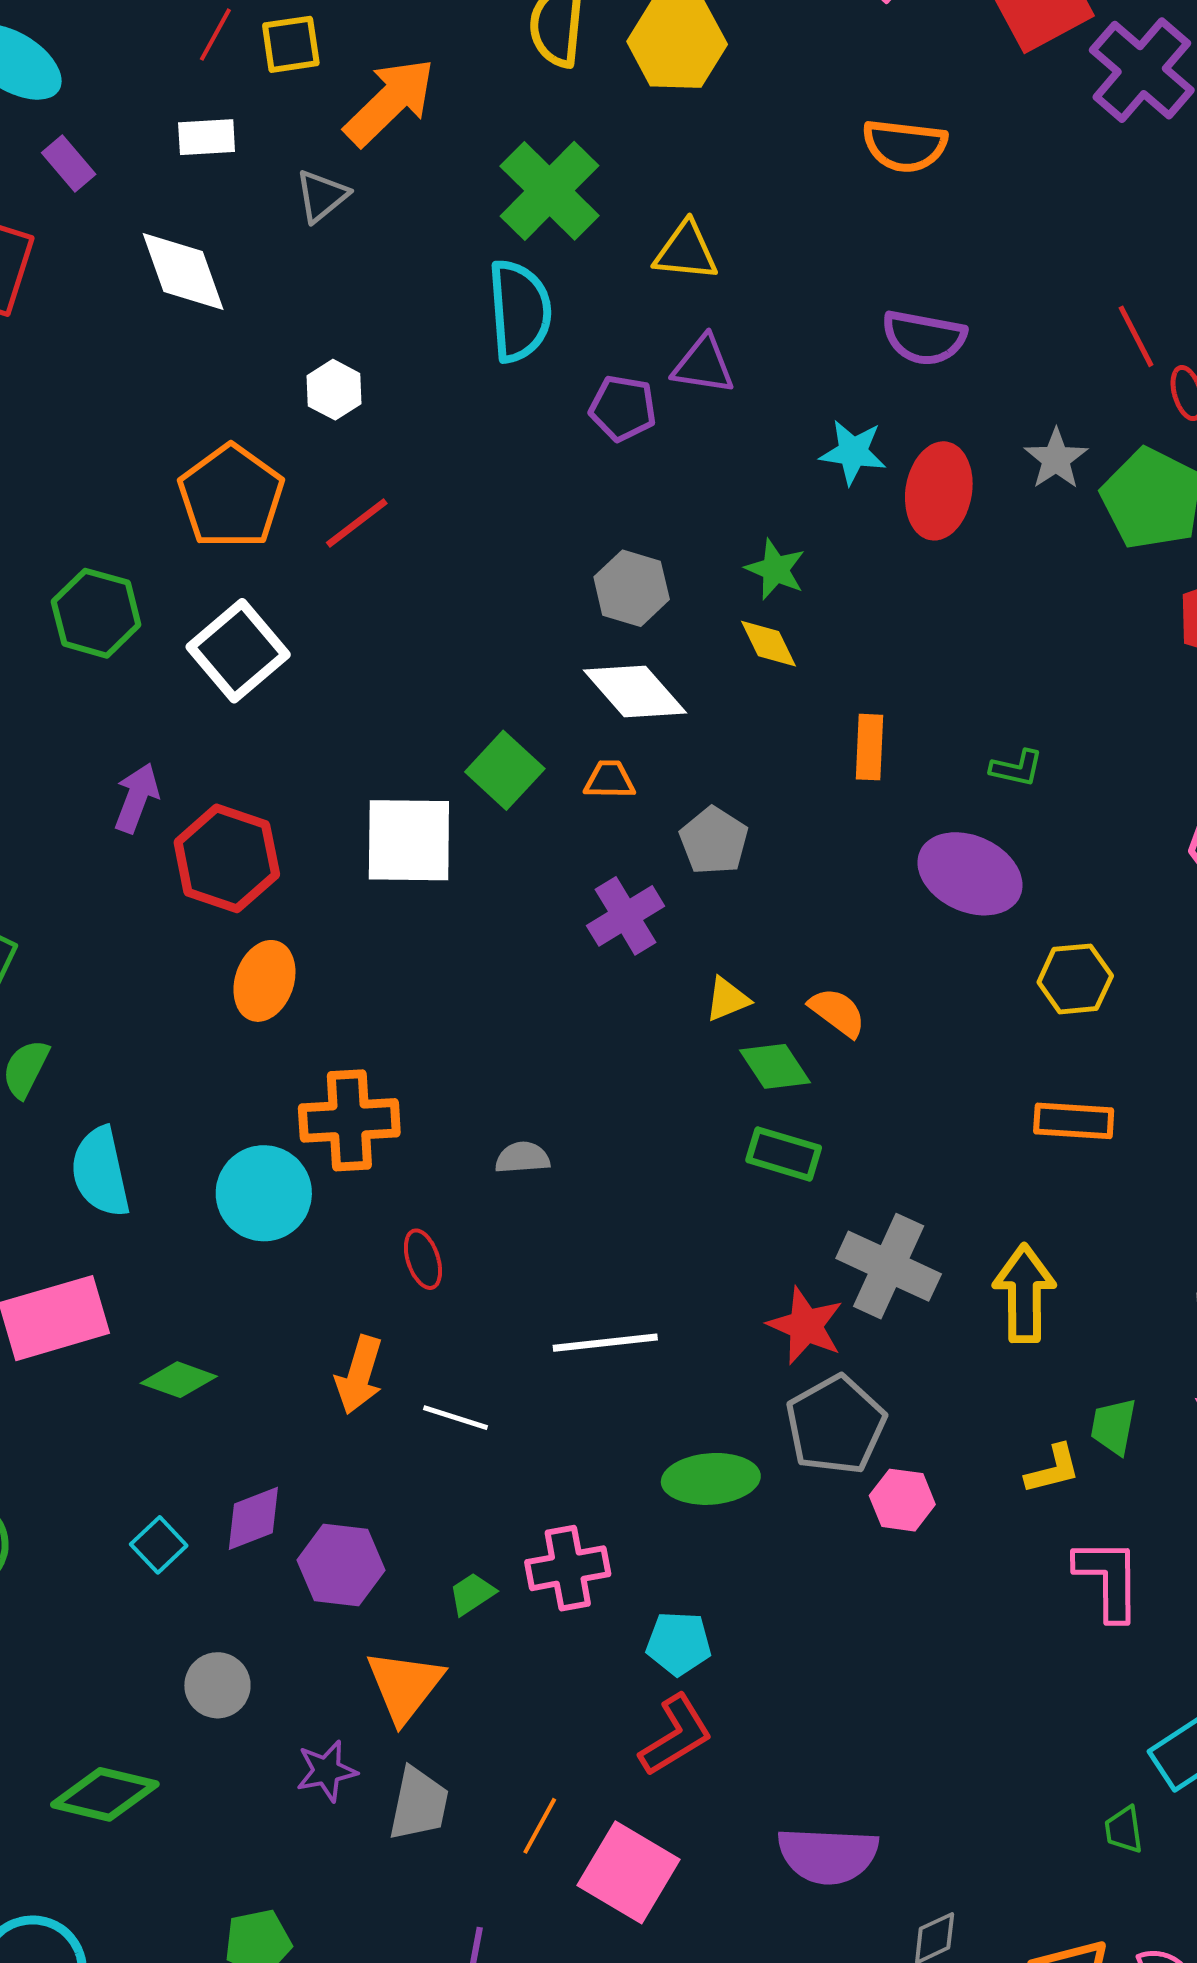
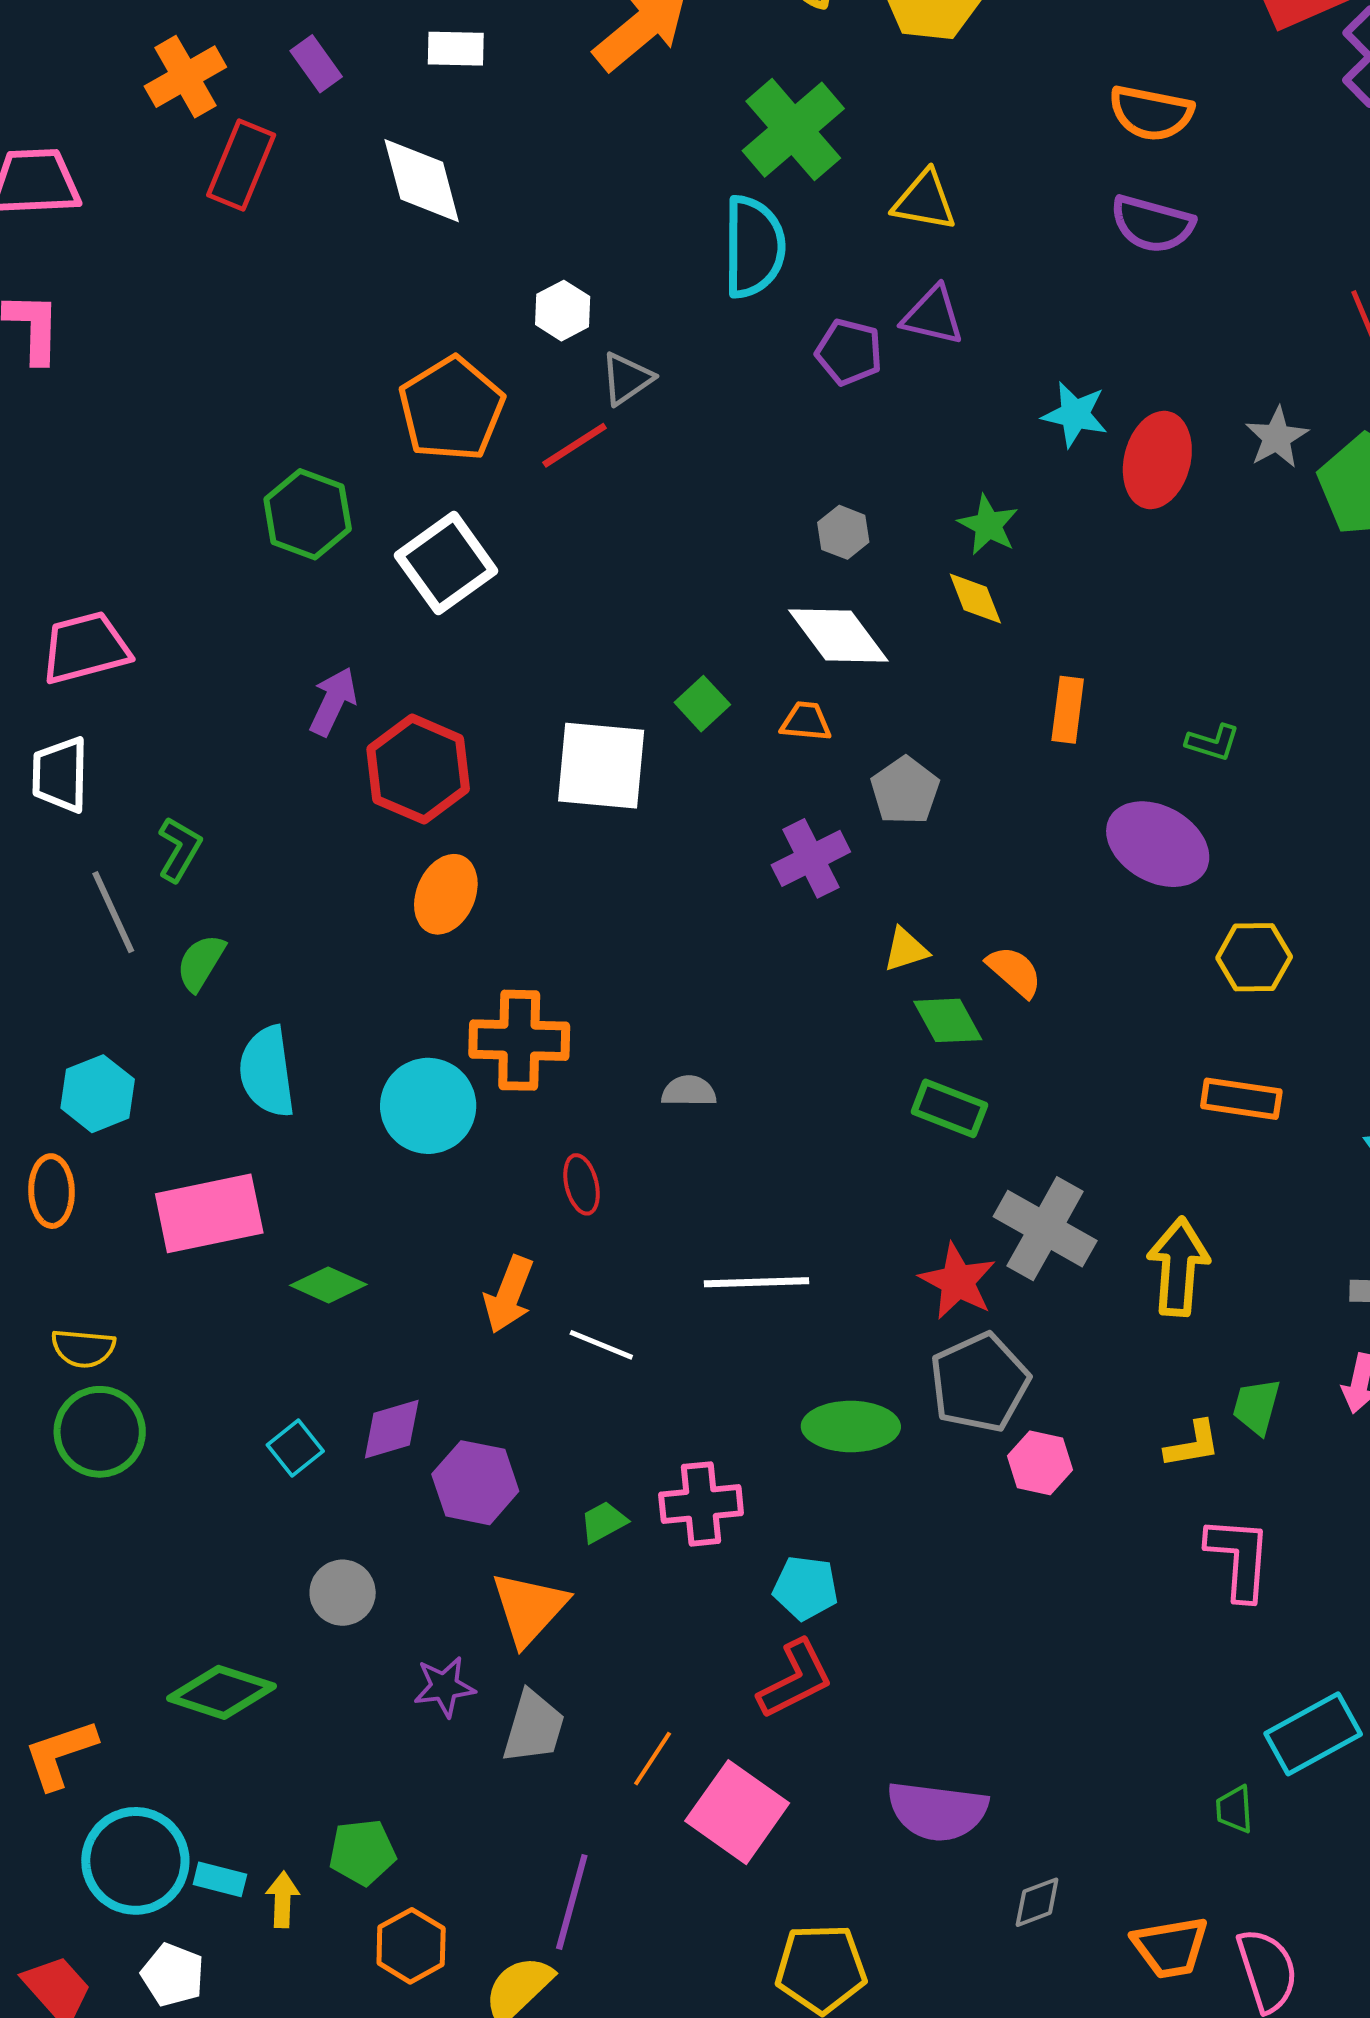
gray triangle: (322, 196) -> (627, 379), moved
purple semicircle: (924, 338) -> (1152, 224), moved
gray hexagon: (632, 588) -> (843, 532), size x0.7
green square: (505, 770) -> (702, 704), size x0.7

